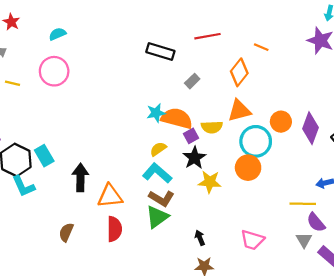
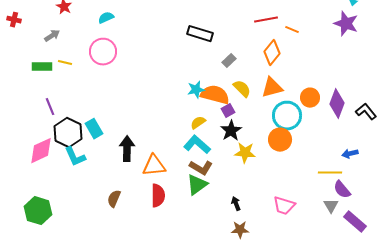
red line: (207, 36) -> (266, 20), moved
yellow semicircle: (212, 127) -> (242, 89), moved, turned -132

